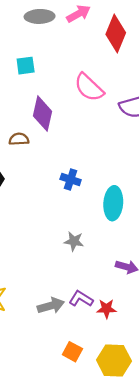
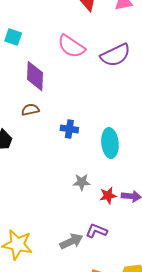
cyan square: (26, 66) -> (13, 37), turned 36
brown semicircle: (19, 139) -> (30, 110), moved
red star: (106, 309) -> (108, 196), moved

